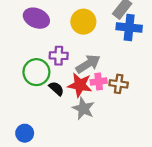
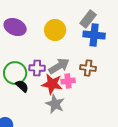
purple cross: (59, 56) -> (37, 68), moved
brown cross: (119, 84) -> (88, 68), moved
black semicircle: (56, 89) -> (22, 86), moved

